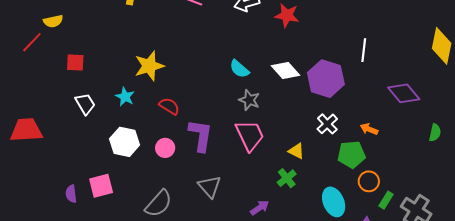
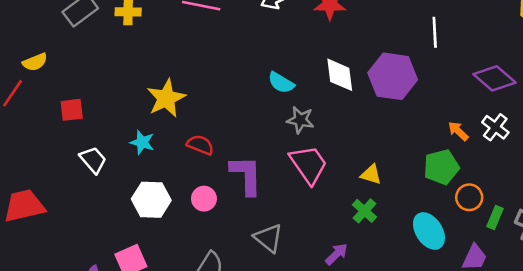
white diamond: (285, 71) -> (340, 75), turned 44
white cross: (327, 124) -> (495, 127), moved
orange arrow: (369, 129) -> (458, 131), turned 30

